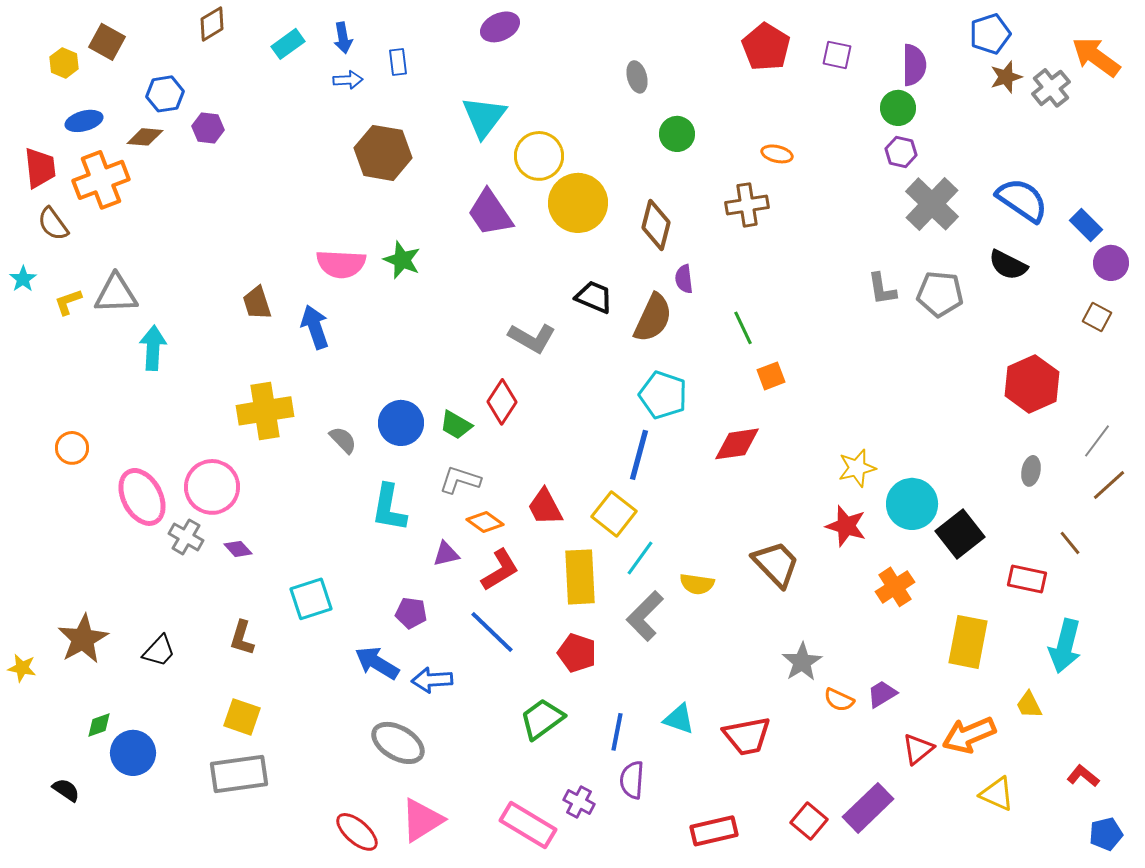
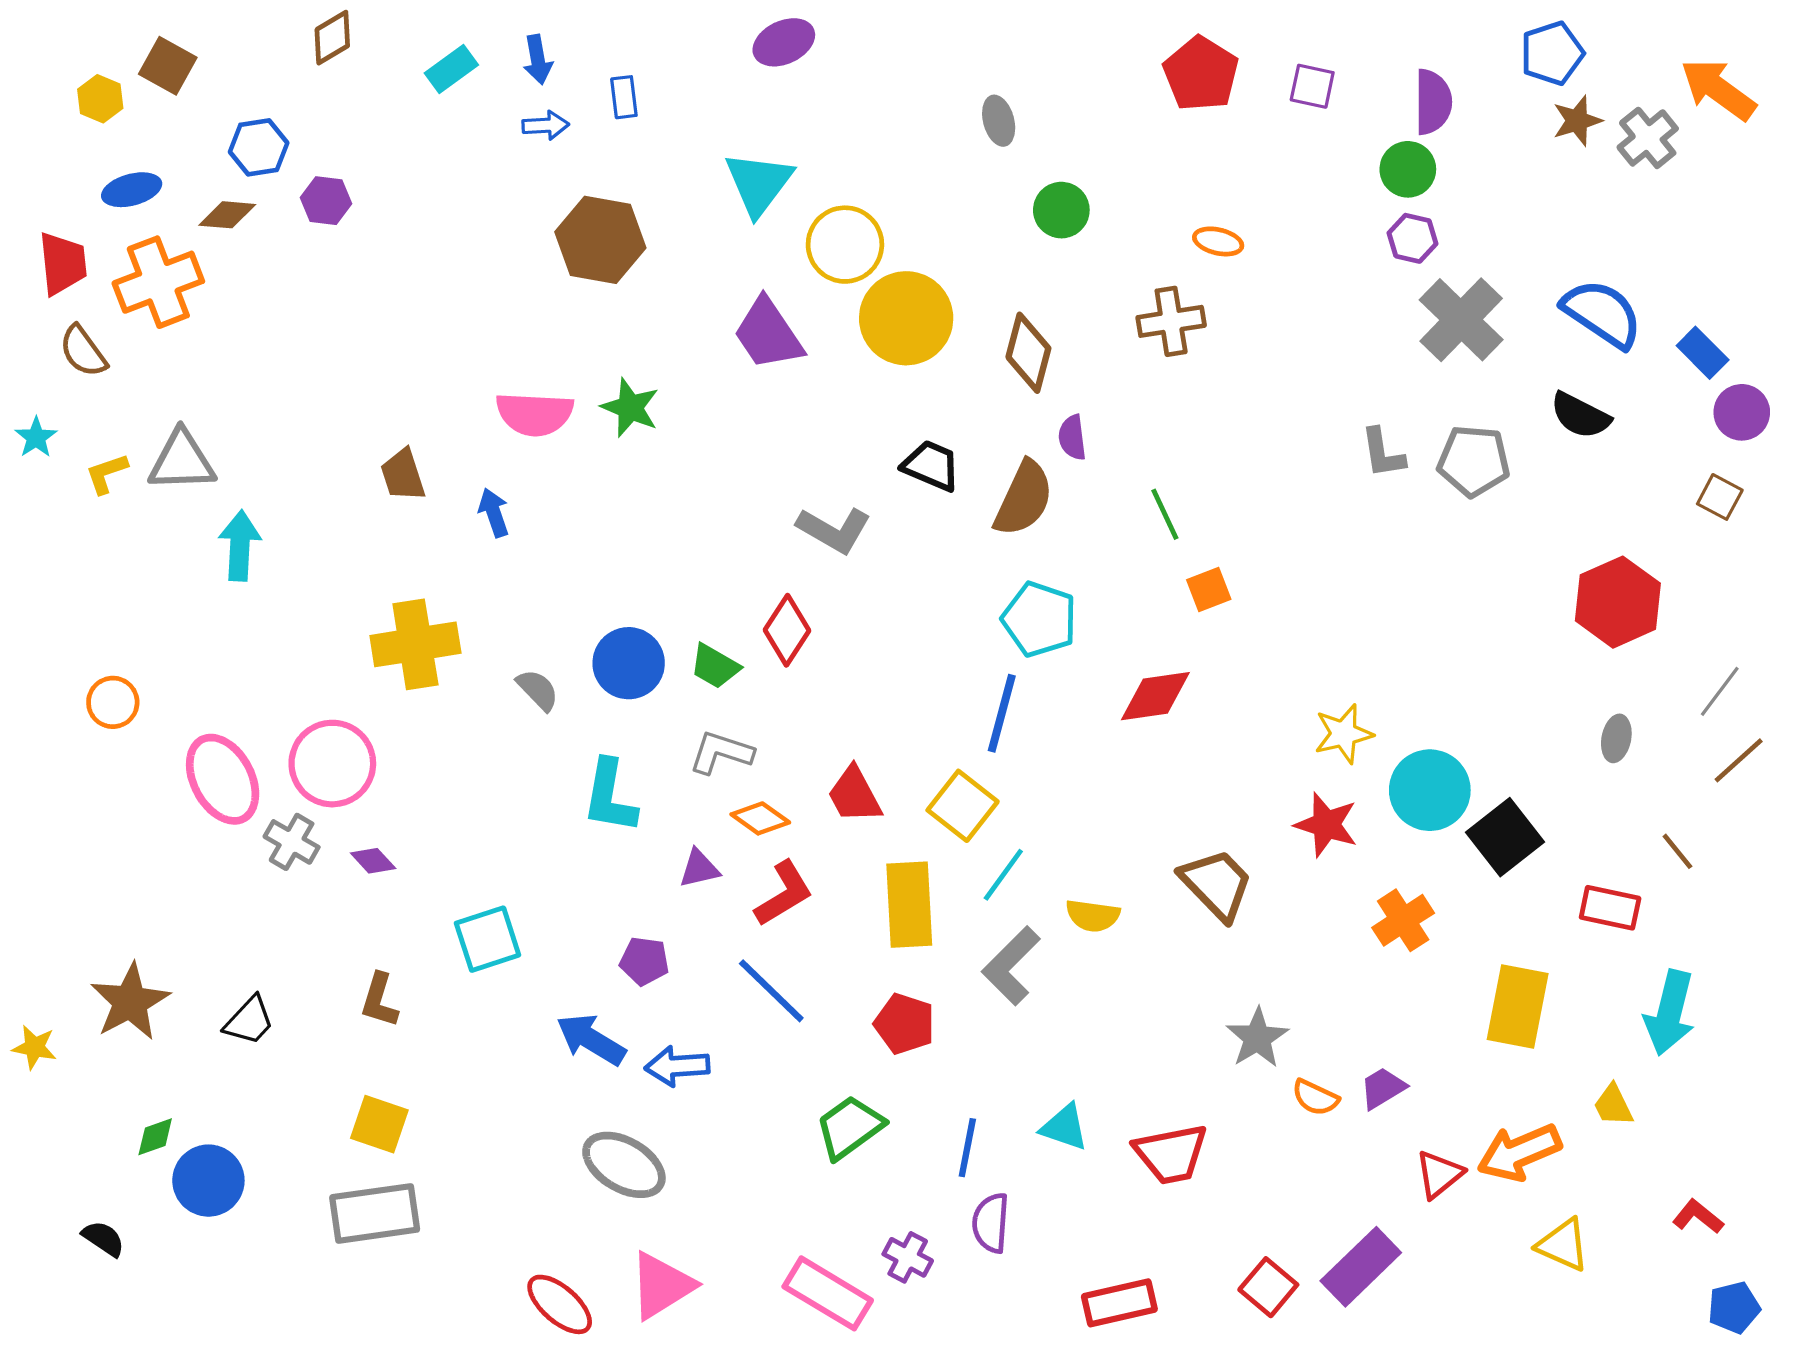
blue arrow: (315, 327) -> (494, 513), size x0.7

